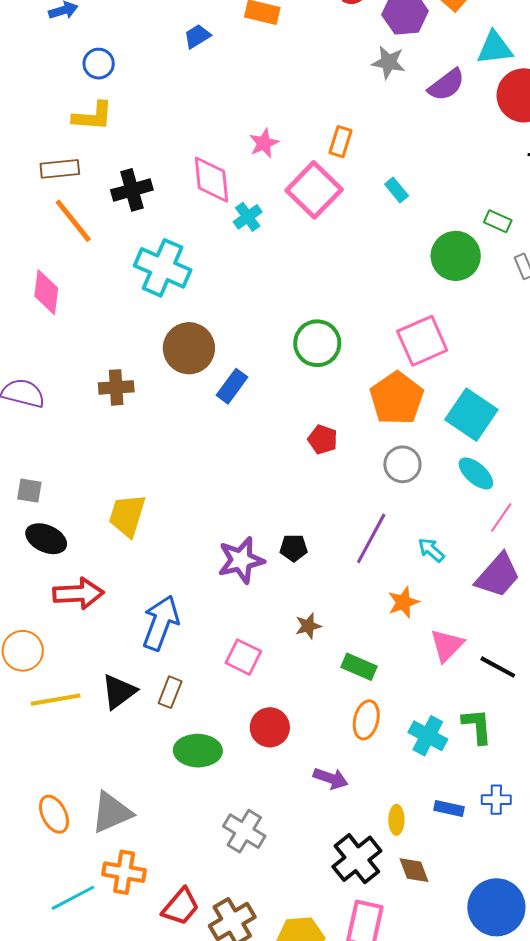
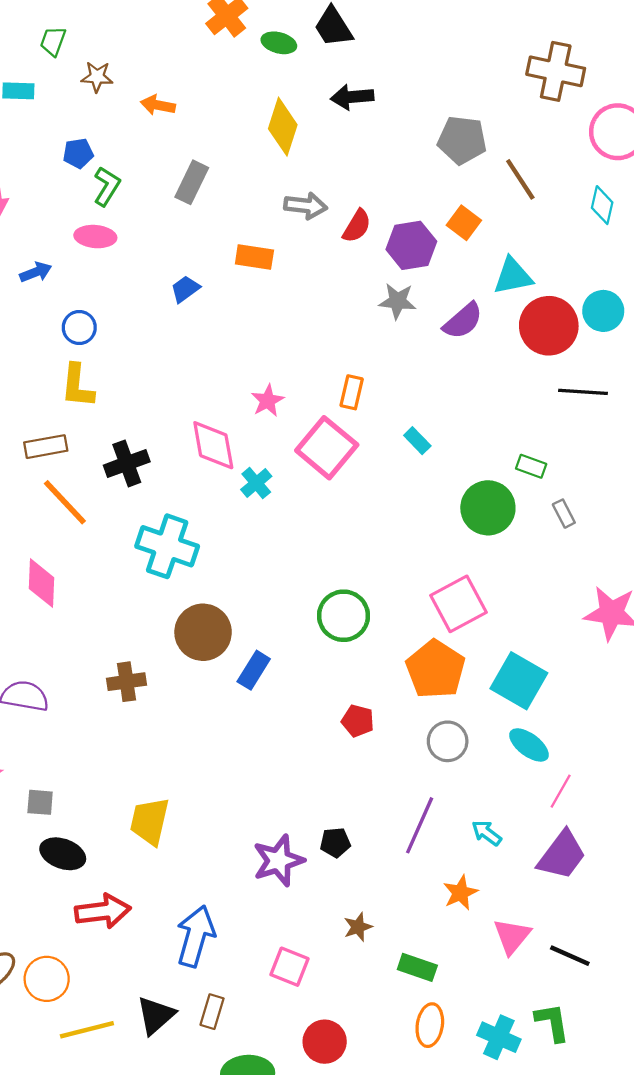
yellow L-shape: (93, 116) -> (77, 386), turned 96

